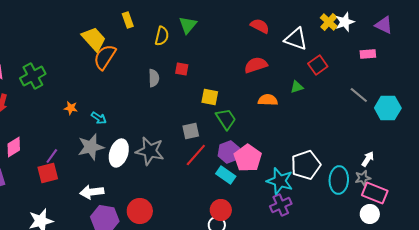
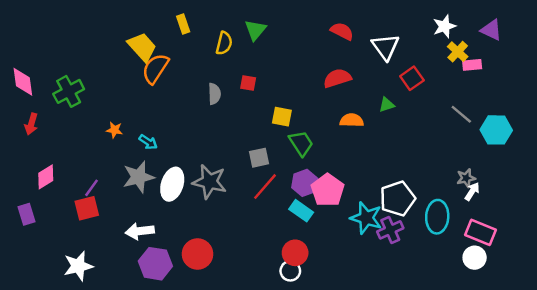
yellow cross: (329, 22) -> (458, 52), moved
white triangle: (296, 39) -> (385, 47), turned 35
gray star: (363, 178) -> (466, 178), moved
purple cross: (281, 205) -> (390, 230), moved

